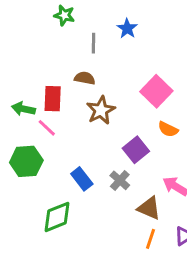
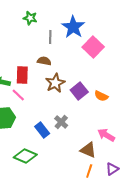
blue star: (127, 28) -> (73, 27), size x1.6
pink square: (156, 91) -> (93, 47), moved
purple square: (136, 150) -> (79, 91), moved
gray cross: (120, 180) -> (61, 122), moved
green diamond: (57, 217) -> (25, 156), turned 45

